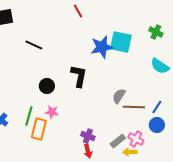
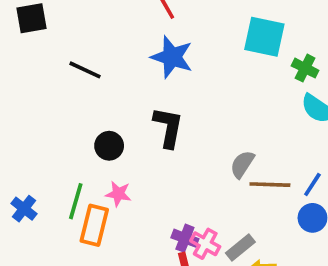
green cross: (156, 32) -> (305, 68), moved
cyan square: (121, 42) -> (264, 37), moved
blue star: (102, 47) -> (172, 57), moved, turned 30
pink cross: (136, 139) -> (205, 244), moved

